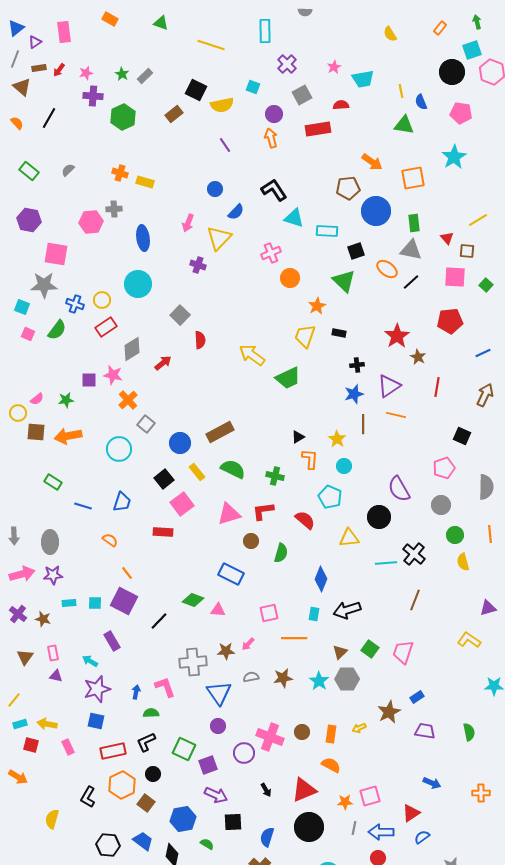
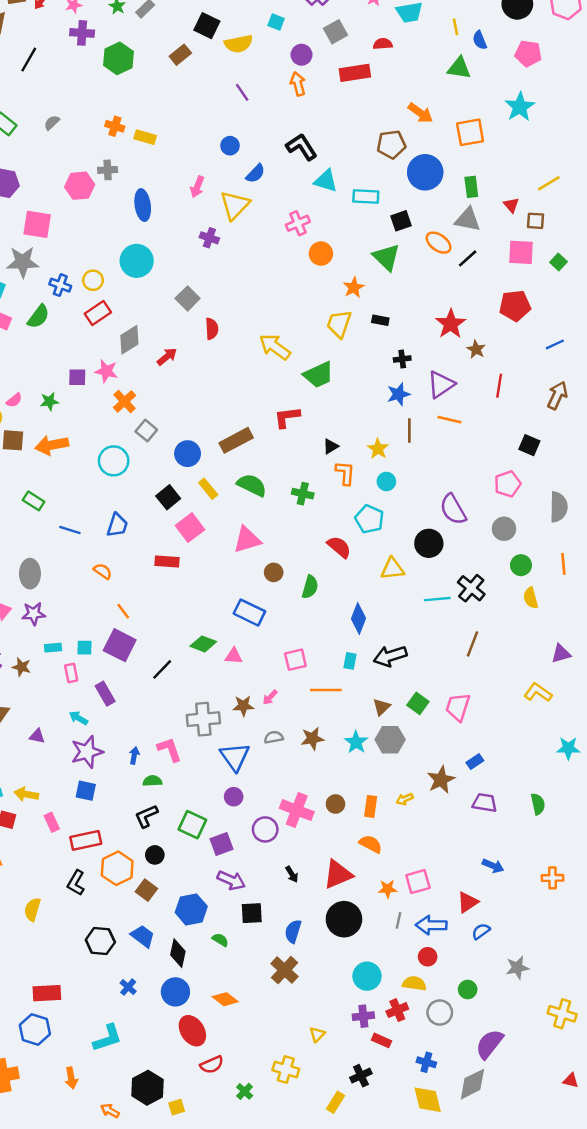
red L-shape: (263, 511) -> (287, 417), moved
pink rectangle: (53, 653) -> (71, 673), moved
red rectangle: (113, 751) -> (86, 840), moved

